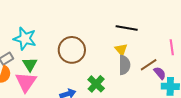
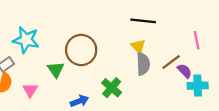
green triangle: (30, 64) -> (56, 69), moved
pink triangle: (26, 82) -> (30, 90), size x0.6

